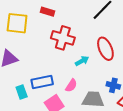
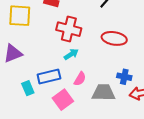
red ellipse: (105, 49) -> (114, 38), turned -55
cyan arrow: (82, 61) -> (71, 54), moved

